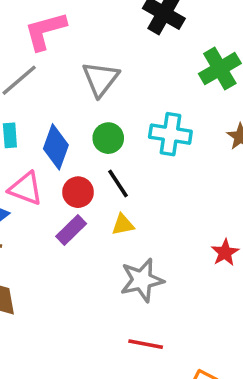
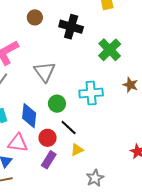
gray star: (142, 280) -> (95, 178), size x0.7

